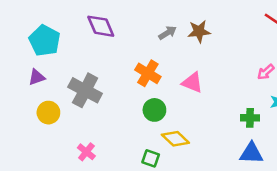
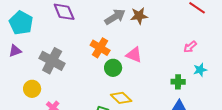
gray arrow: (168, 33) -> (115, 17), size x1.5
green circle: (154, 110) -> (113, 68), moved
yellow circle: (48, 113) -> (32, 89), moved

